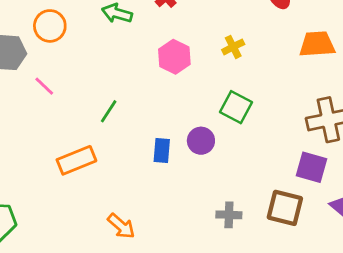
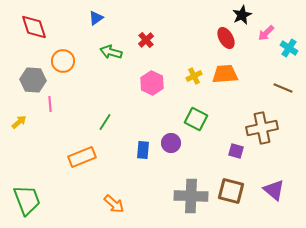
orange trapezoid: (317, 44) -> (225, 74), moved
pink line: (44, 86) -> (50, 104), moved, turned 42
purple square: (312, 167) -> (236, 151), moved, size x0.7
gray cross: (229, 215) -> (191, 196), size x1.8

